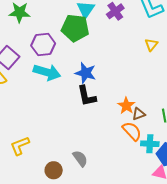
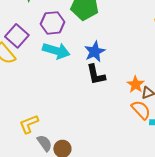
blue star: (85, 73) -> (95, 52), turned 30
gray semicircle: (80, 158) -> (45, 143), moved

